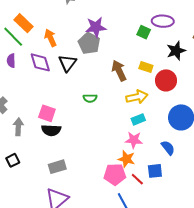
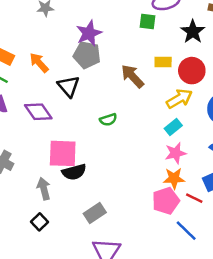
purple diamond: (40, 62) -> (38, 112), moved
yellow arrow: (137, 97) -> (179, 99), moved
pink square: (47, 113) -> (63, 153), size x1.4
gray arrow: (18, 127) -> (44, 189), moved

